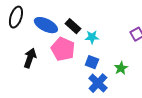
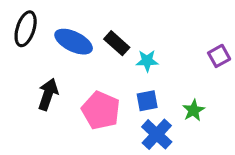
pink pentagon: (63, 49) -> (101, 110), moved
blue square: (92, 62) -> (147, 101), turned -32

